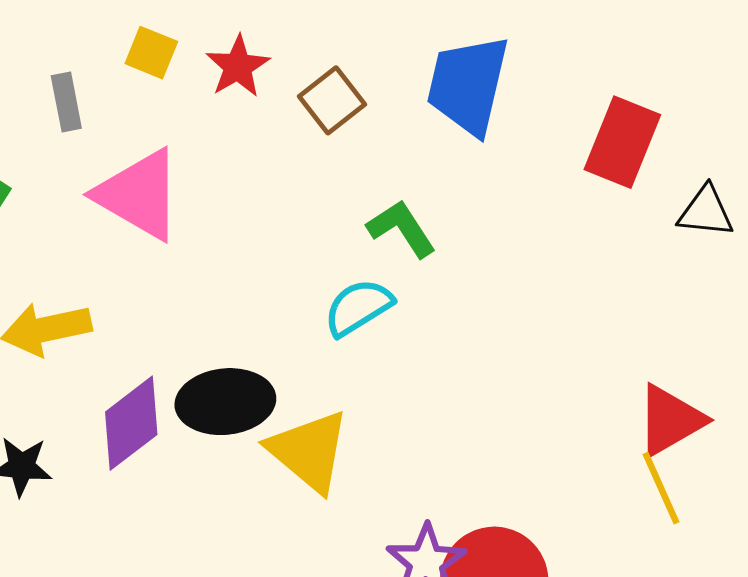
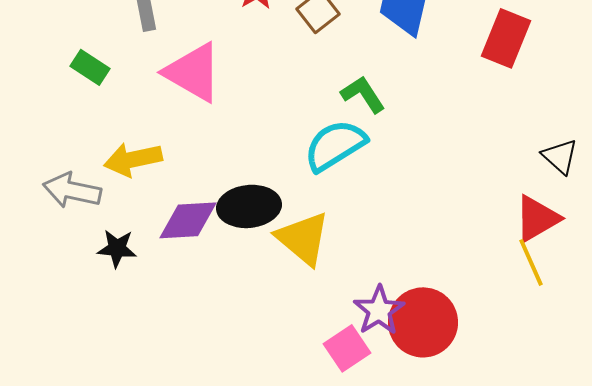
black triangle: (706, 212) -> (560, 156), moved, turned 36
cyan semicircle: (358, 307) -> (335, 145), size x1.4
purple diamond: (131, 423) -> (188, 220), turned 34

